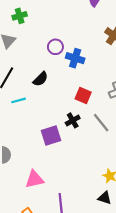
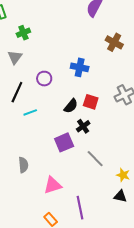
purple circle: (55, 47) -> (44, 79), moved
black semicircle: (40, 79) -> (71, 106), moved
gray line: (101, 123) -> (95, 159), moved

